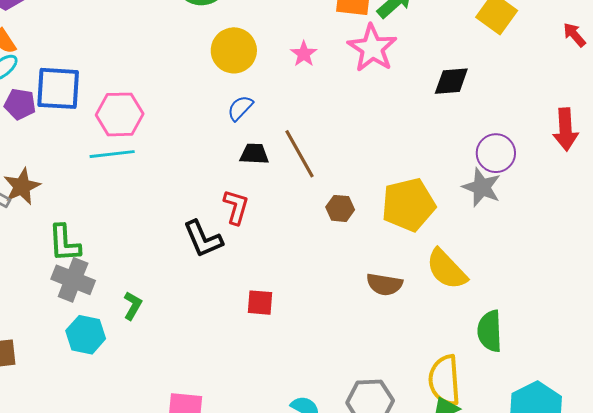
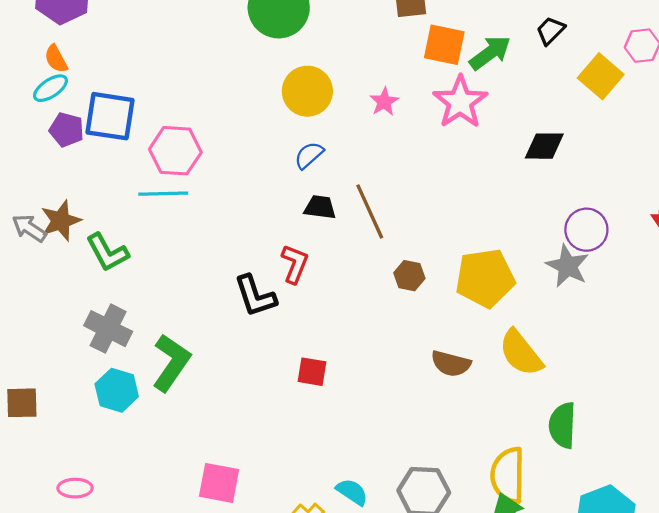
green L-shape: (64, 243) -> (107, 252), moved, turned -30
green L-shape: (133, 306) -> (171, 363), size x1.8

